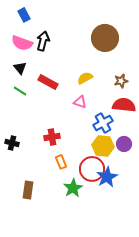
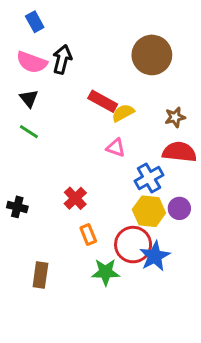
red rectangle: (48, 82) -> (103, 101), moved
red cross: (52, 137) -> (75, 198), turned -35
green star: (73, 188) -> (106, 272), turned 30

